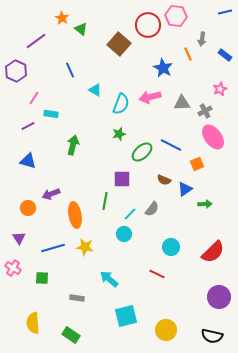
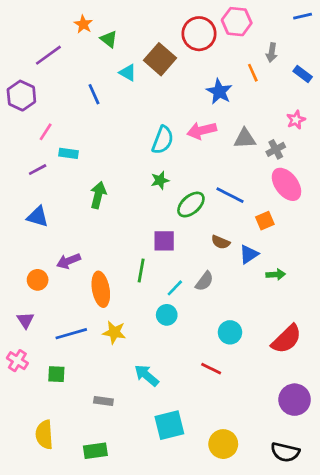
cyan triangle: (95, 90) -> (128, 73), moved
green rectangle: (71, 335) -> (95, 451), turned -42

